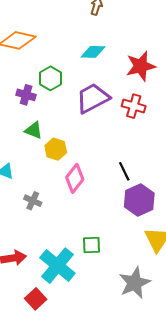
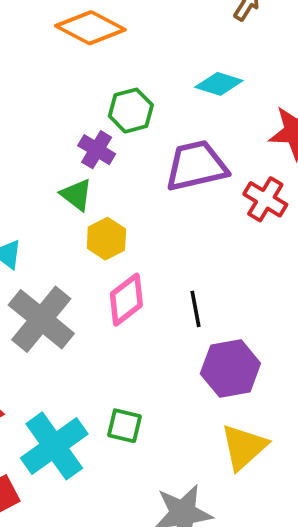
purple cross: (26, 95) -> (97, 150), moved
black line: (124, 171) -> (195, 309), moved
gray cross: (33, 201) -> (41, 319), size x2.0

